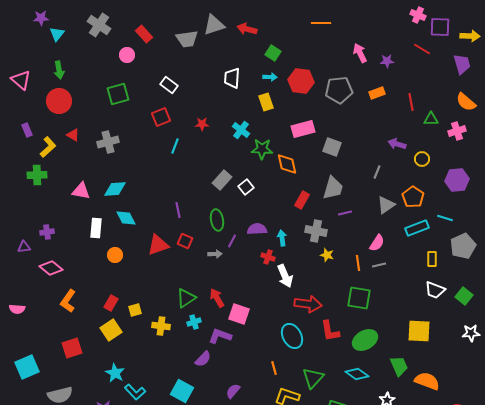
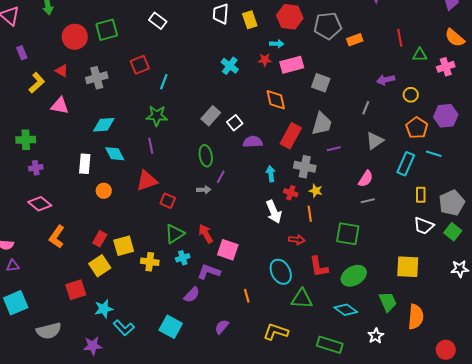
cyan arrow: (270, 77) -> (277, 44), moved
orange rectangle: (377, 93) -> (355, 40), moved
red circle: (59, 101) -> (75, 37), moved
yellow rectangle: (266, 102) -> (250, 20), moved
red square: (161, 117) -> (140, 65), moved
red star: (202, 124) -> (265, 60), moved
purple rectangle: (27, 130) -> (22, 53), moved
purple arrow: (397, 144) -> (386, 80), turned -30
green star: (262, 149) -> (157, 116), moved
green cross: (37, 175) -> (26, 140), moved
pink triangle: (81, 191) -> (60, 106), moved
orange pentagon: (413, 197) -> (417, 128), moved
red rectangle: (302, 200) -> (291, 136), size x1.4
purple line: (178, 210) -> (151, 146), moved
cyan rectangle: (417, 228) -> (406, 164), turned -45
purple semicircle: (257, 229) -> (253, 142), moved
red square: (185, 241) -> (168, 201), moved
gray pentagon: (463, 246) -> (452, 203), moved
purple triangle: (24, 247) -> (13, 266), moved
red cross: (268, 257) -> (291, 193), moved
orange line: (358, 263) -> (310, 214), moved
red arrow: (308, 304) -> (297, 240), size x0.6
yellow square: (135, 310) -> (124, 246), size x1.5
red square: (72, 348) -> (76, 290), moved
orange line: (274, 368) -> (247, 296), moved
cyan star: (115, 373) -> (104, 309), turned 30
green triangle: (313, 378) -> (302, 299), moved, turned 50
orange semicircle: (427, 381) -> (416, 317), turned 75

